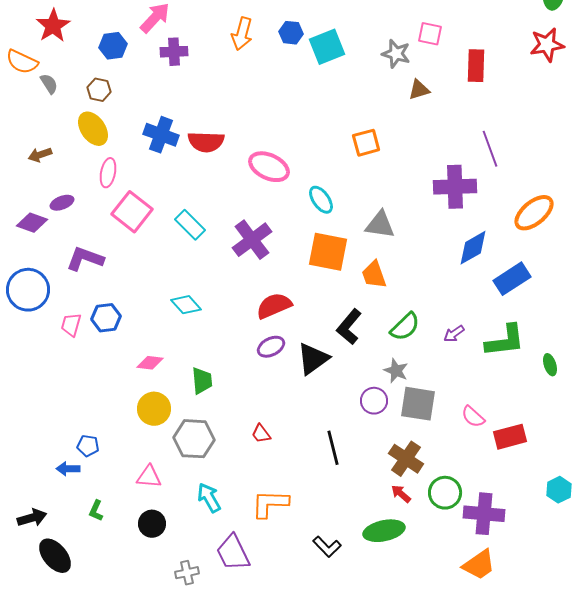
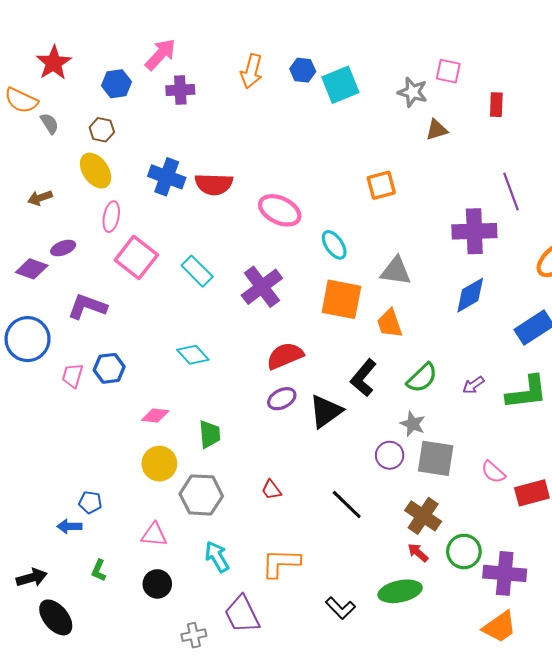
red rectangle: (476, 66) -> (496, 105), size x0.7
blue diamond: (473, 248) -> (470, 295), moved
black line: (333, 448) -> (347, 504), turned -32

